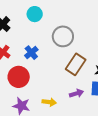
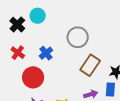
cyan circle: (35, 14) -> (38, 16), moved

